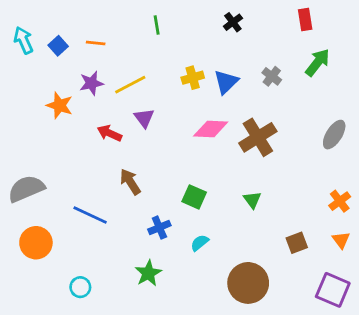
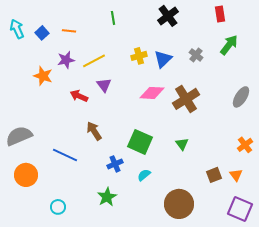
black cross: (233, 22) -> (168, 16), size x1.5
green square: (194, 197) -> (140, 142), size x1.4
orange triangle: (341, 240) -> (236, 175), moved

